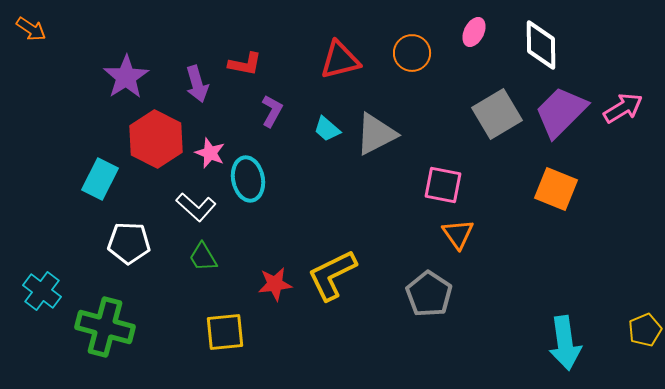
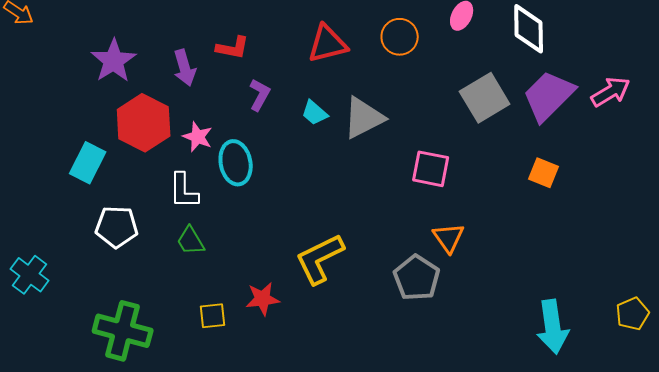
orange square: (556, 189) -> (544, 173), size x0.7
white L-shape: (196, 207) -> (184, 191), turned 48
orange triangle: (458, 234) -> (449, 238), moved
red star: (275, 284) -> (263, 299), moved
green cross: (105, 327) -> (123, 331), moved
yellow square: (225, 332) -> (213, 316), size x0.7

